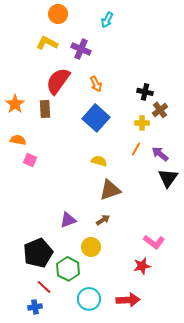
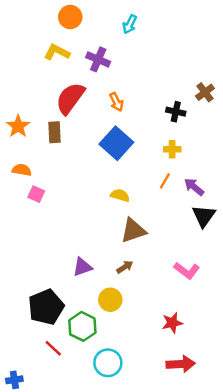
brown cross: (160, 110) -> (205, 92), moved
pink L-shape: (154, 242) -> (187, 271), moved
red arrow: (128, 300) -> (181, 364), moved
blue cross: (35, 307) -> (14, 380), moved

